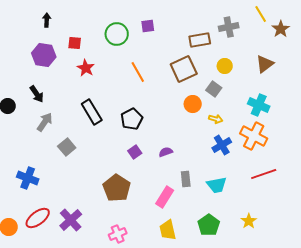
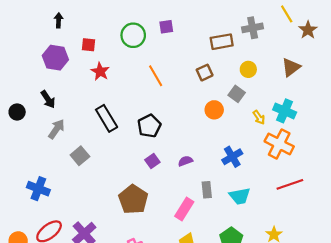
brown square: (184, 69) -> (205, 73), size x0.6
yellow arrow: (216, 119) -> (259, 117), moved, turned 40
blue cross: (222, 145) -> (232, 157), moved

